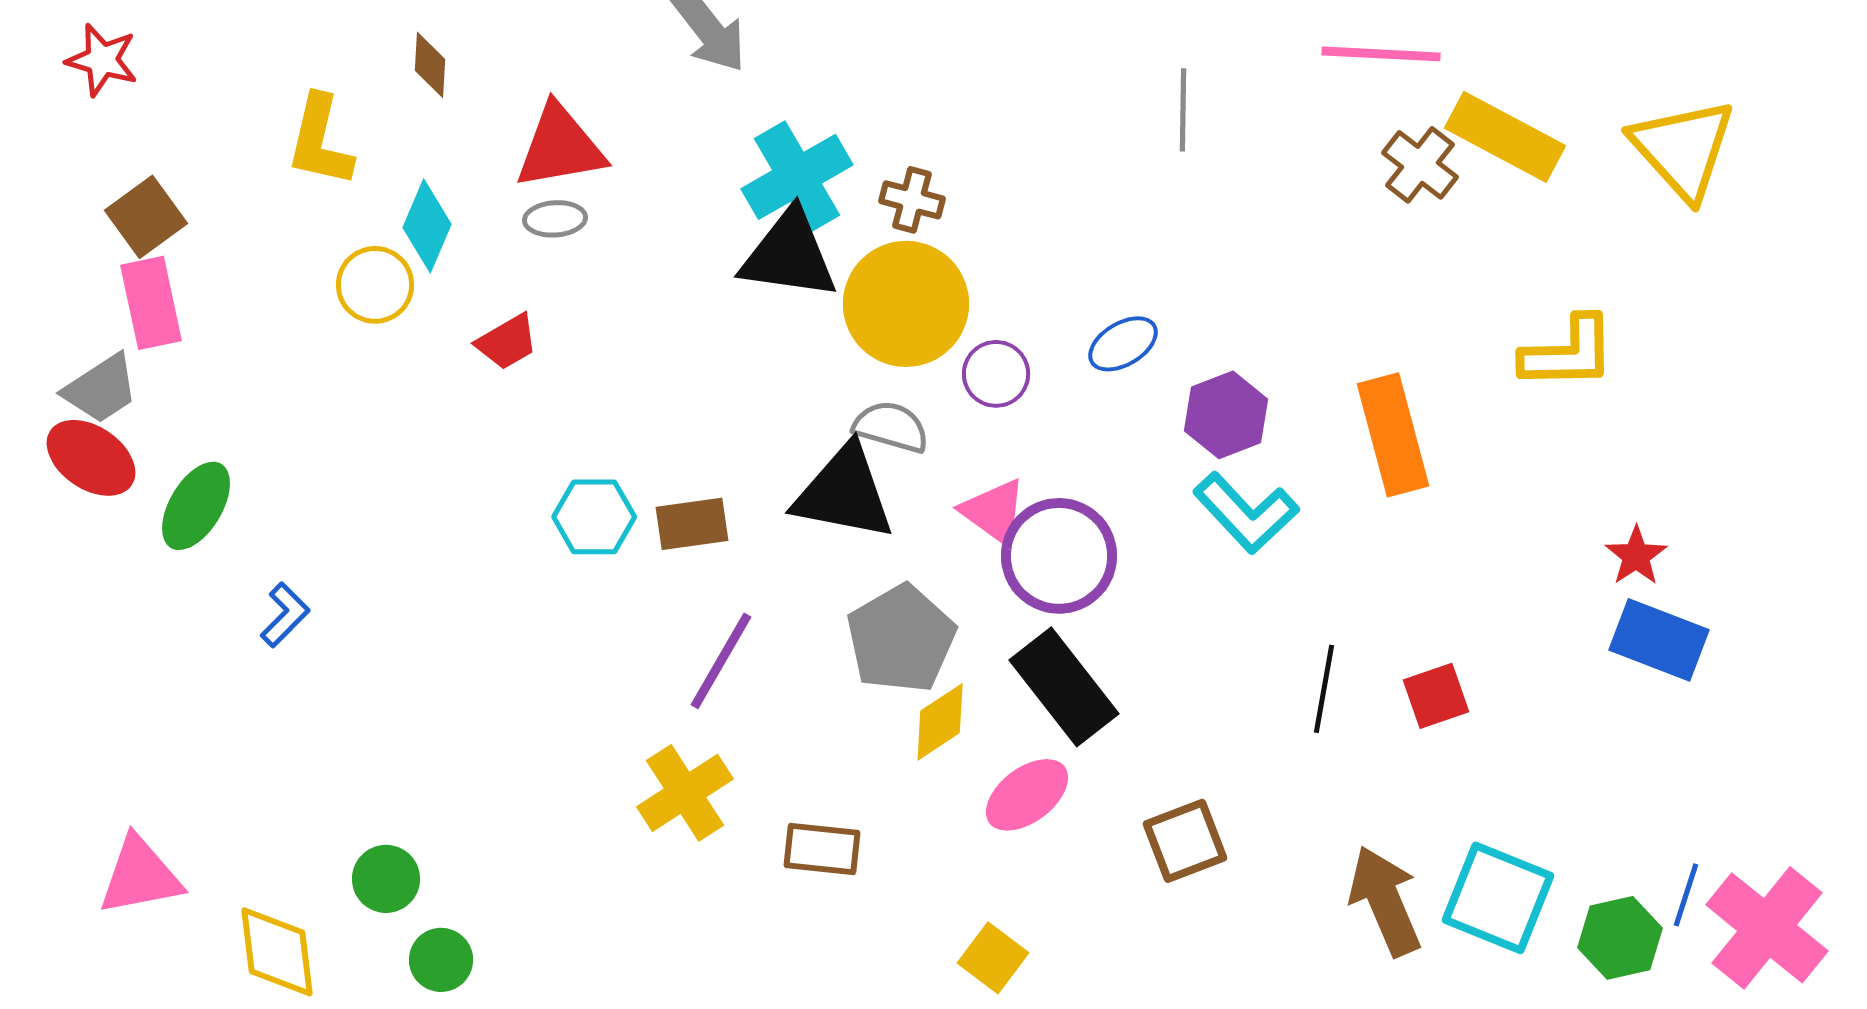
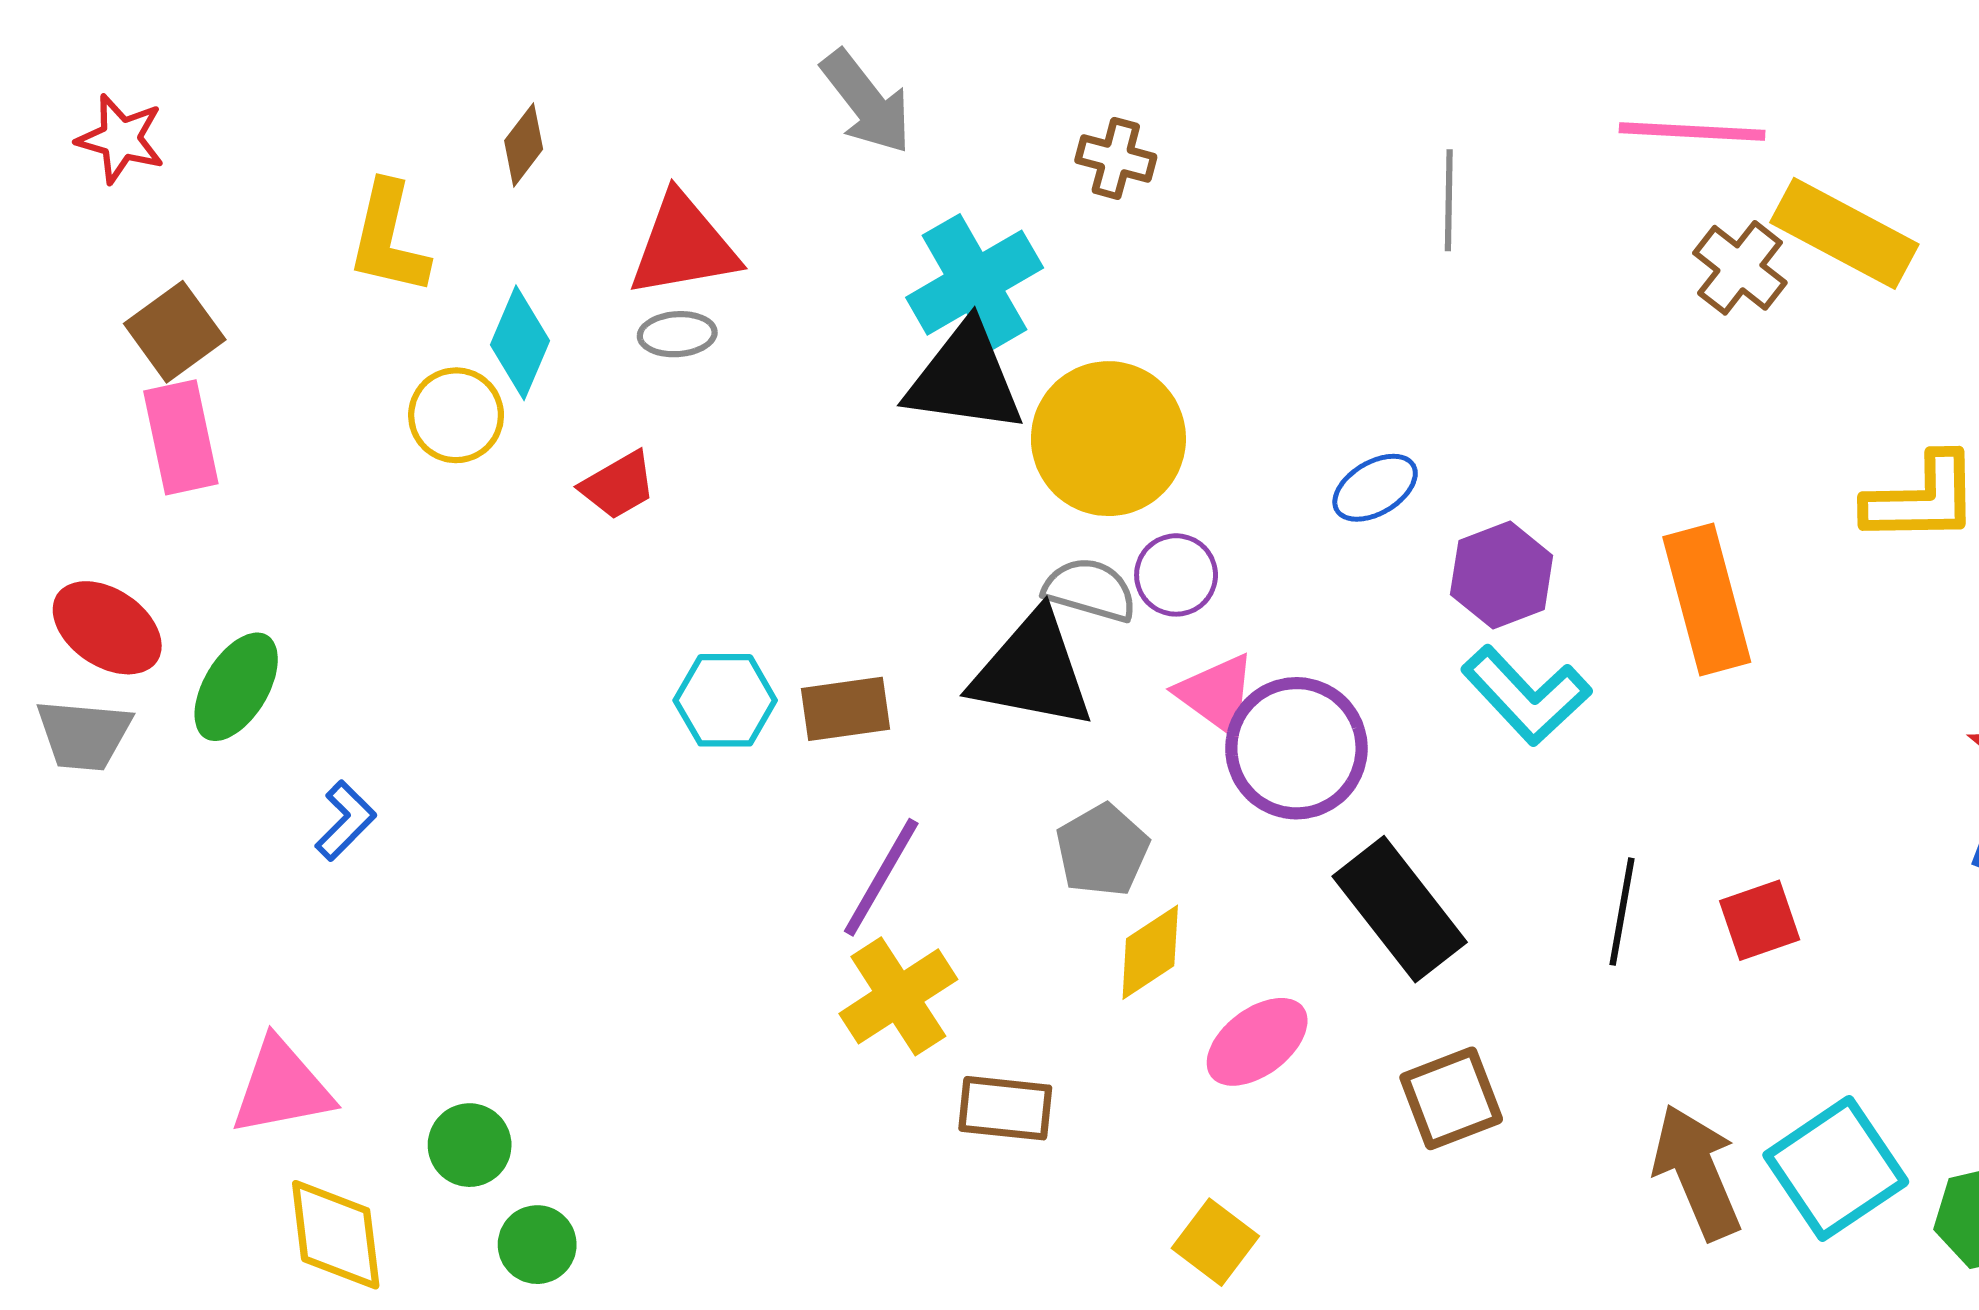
brown diamond: (430, 65) -> (524, 145), turned 34
brown cross: (912, 200) -> (1116, 158), moved
purple circle: (996, 374) -> (1176, 575), moved
gray trapezoid: (101, 389) -> (84, 735), moved, turned 38
gray pentagon: (901, 639) -> (1102, 850), size x0.7
black rectangle: (1064, 687) -> (1400, 909), moved
yellow cross: (685, 793) -> (898, 996), moved
pink triangle: (140, 876) -> (282, 1087), moved
cyan square: (1498, 898) -> (1836, 1168), turned 34

